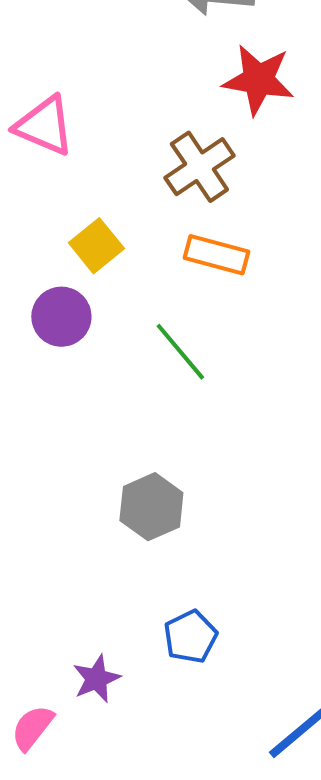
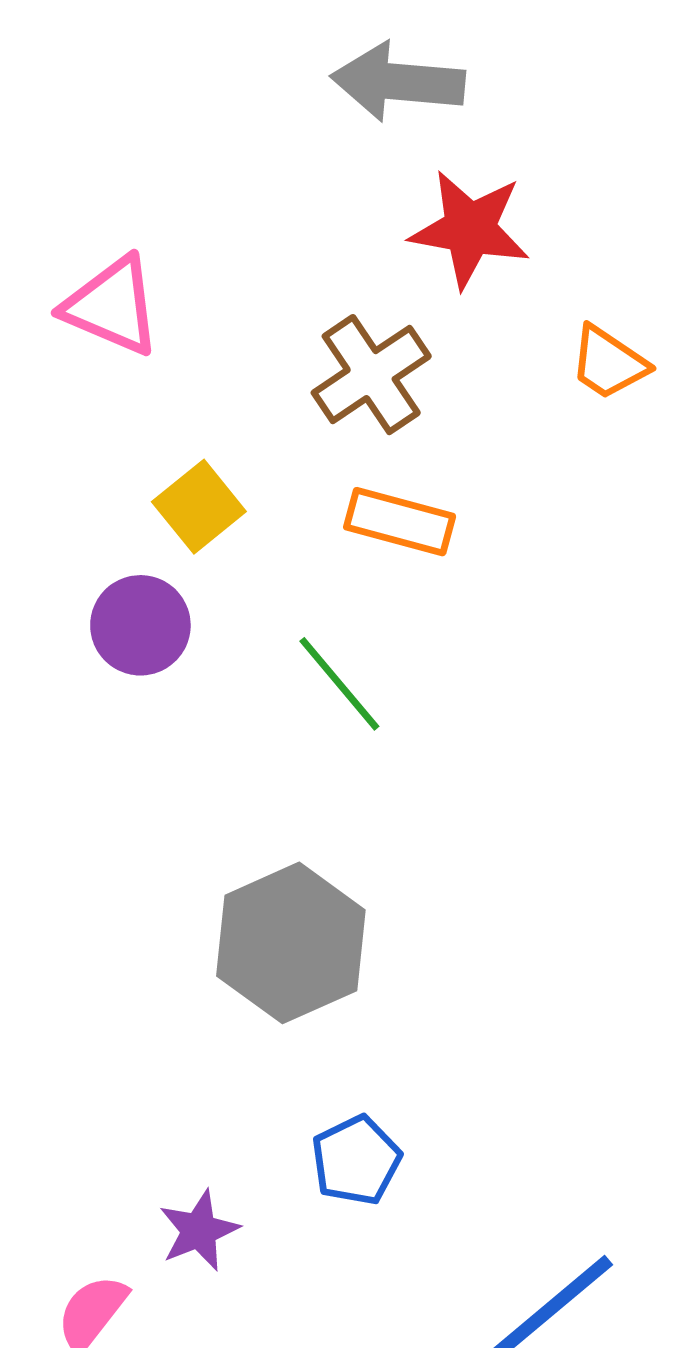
gray hexagon: (151, 507) -> (291, 943), size x1.4

